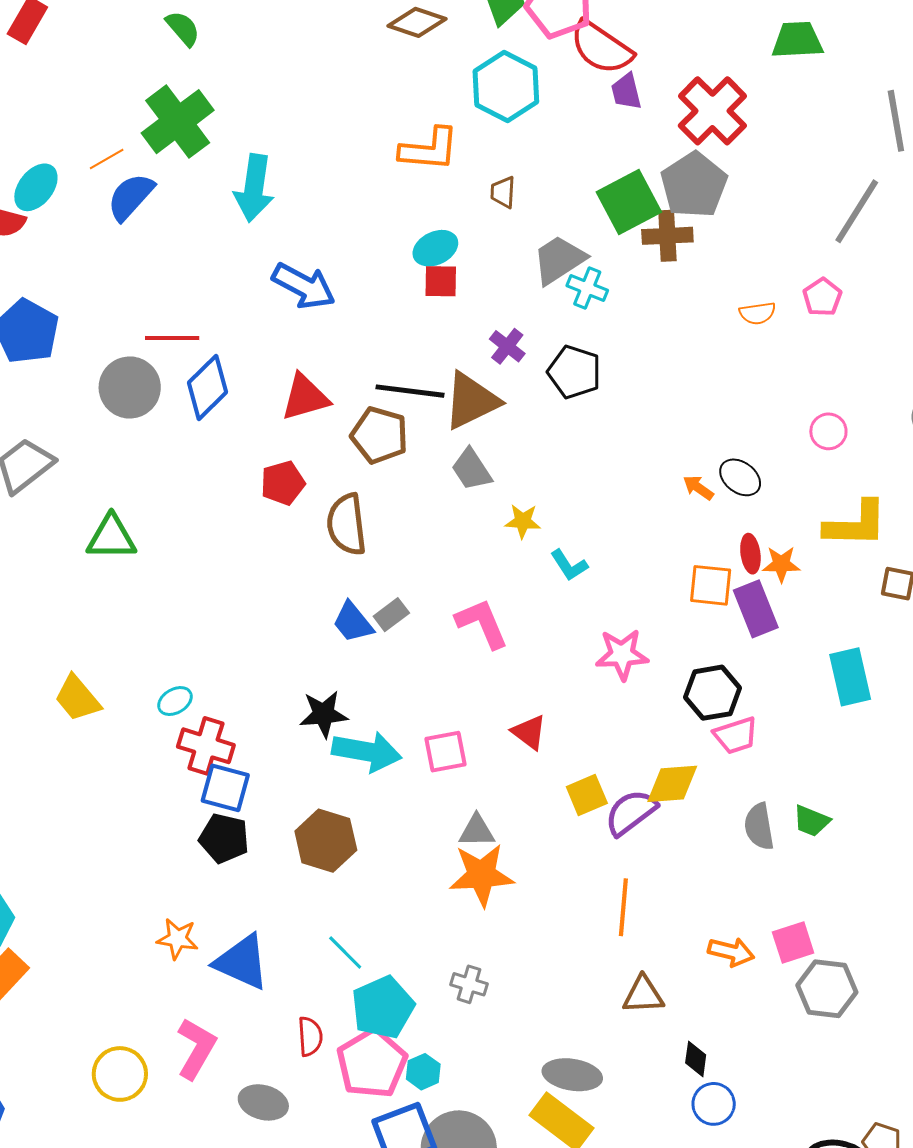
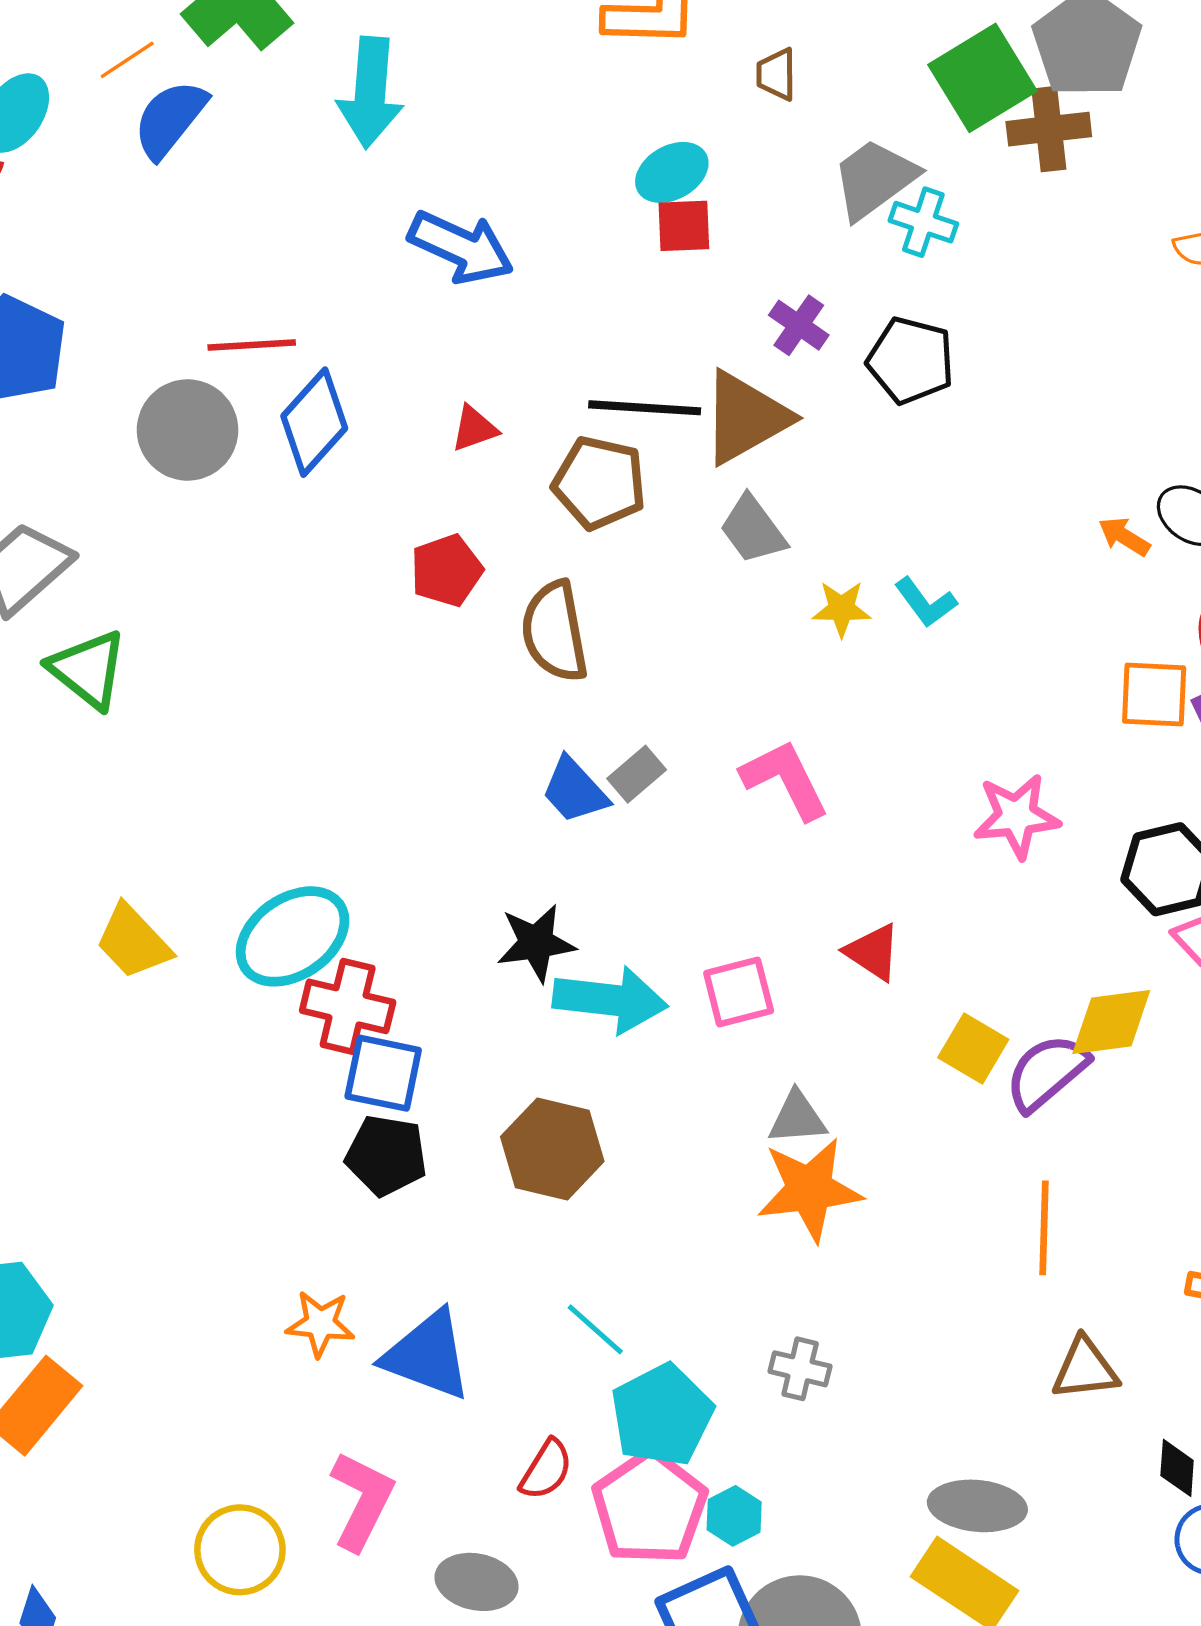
red triangle: (305, 397) -> (474, 428), size x0.6
green triangle: (111, 537) -> (88, 669), moved, turned 42
cyan L-shape: (569, 565) -> (926, 602), moved
cyan ellipse: (175, 701) -> (293, 936), size x2.0
yellow square: (587, 795) -> (973, 1049), turned -33
red semicircle: (310, 1036) -> (546, 1470), turned 39

